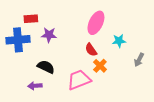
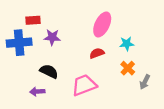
red semicircle: (91, 50) -> (97, 53), turned 104
gray arrow: (139, 60) -> (145, 82), moved
orange cross: (100, 66) -> (128, 68), moved

